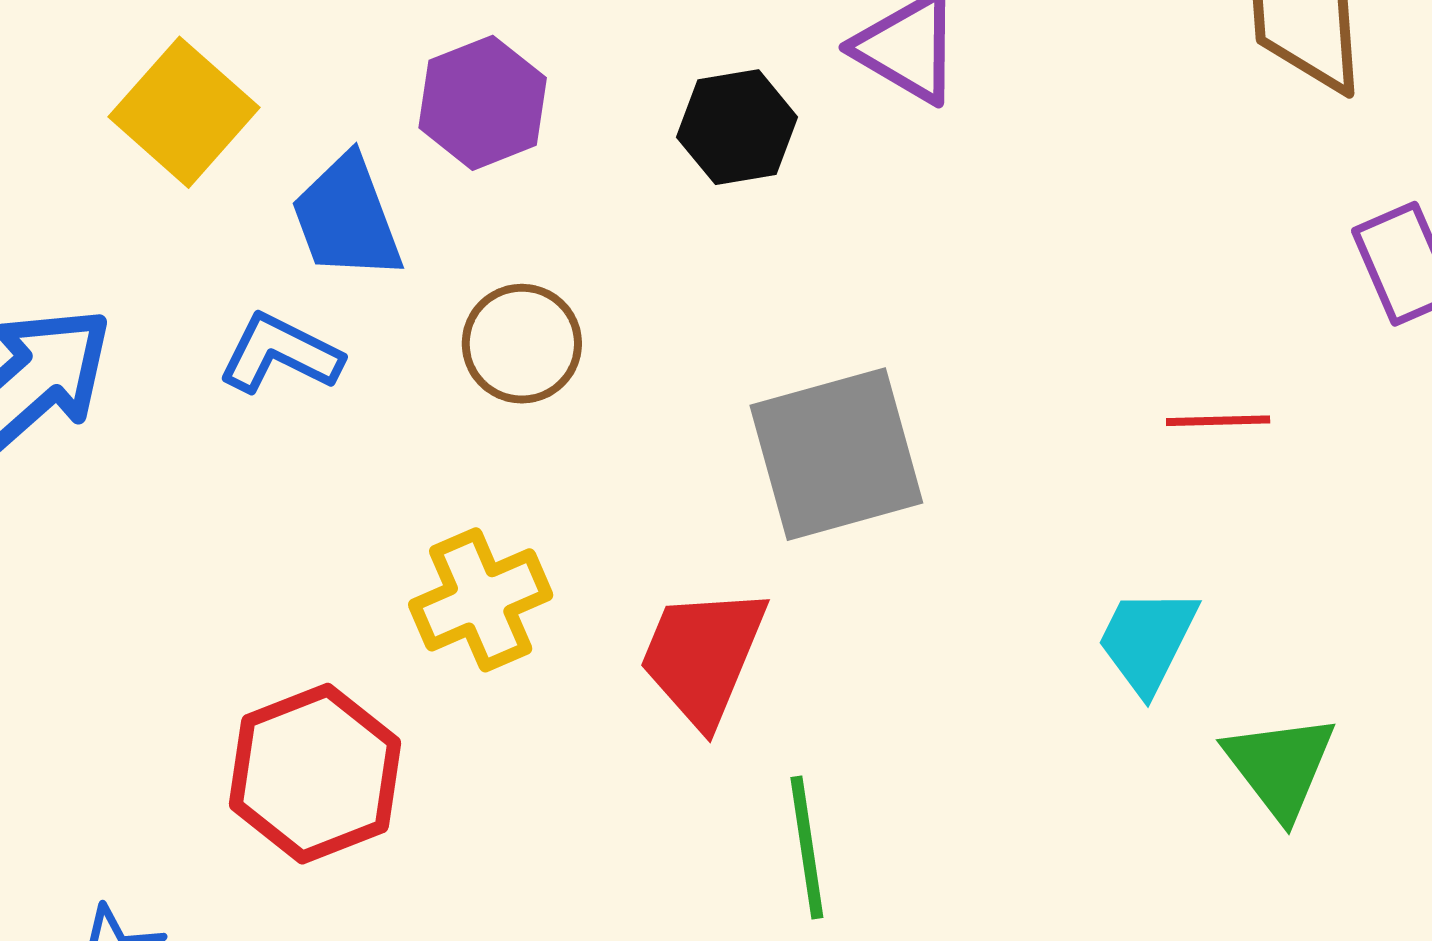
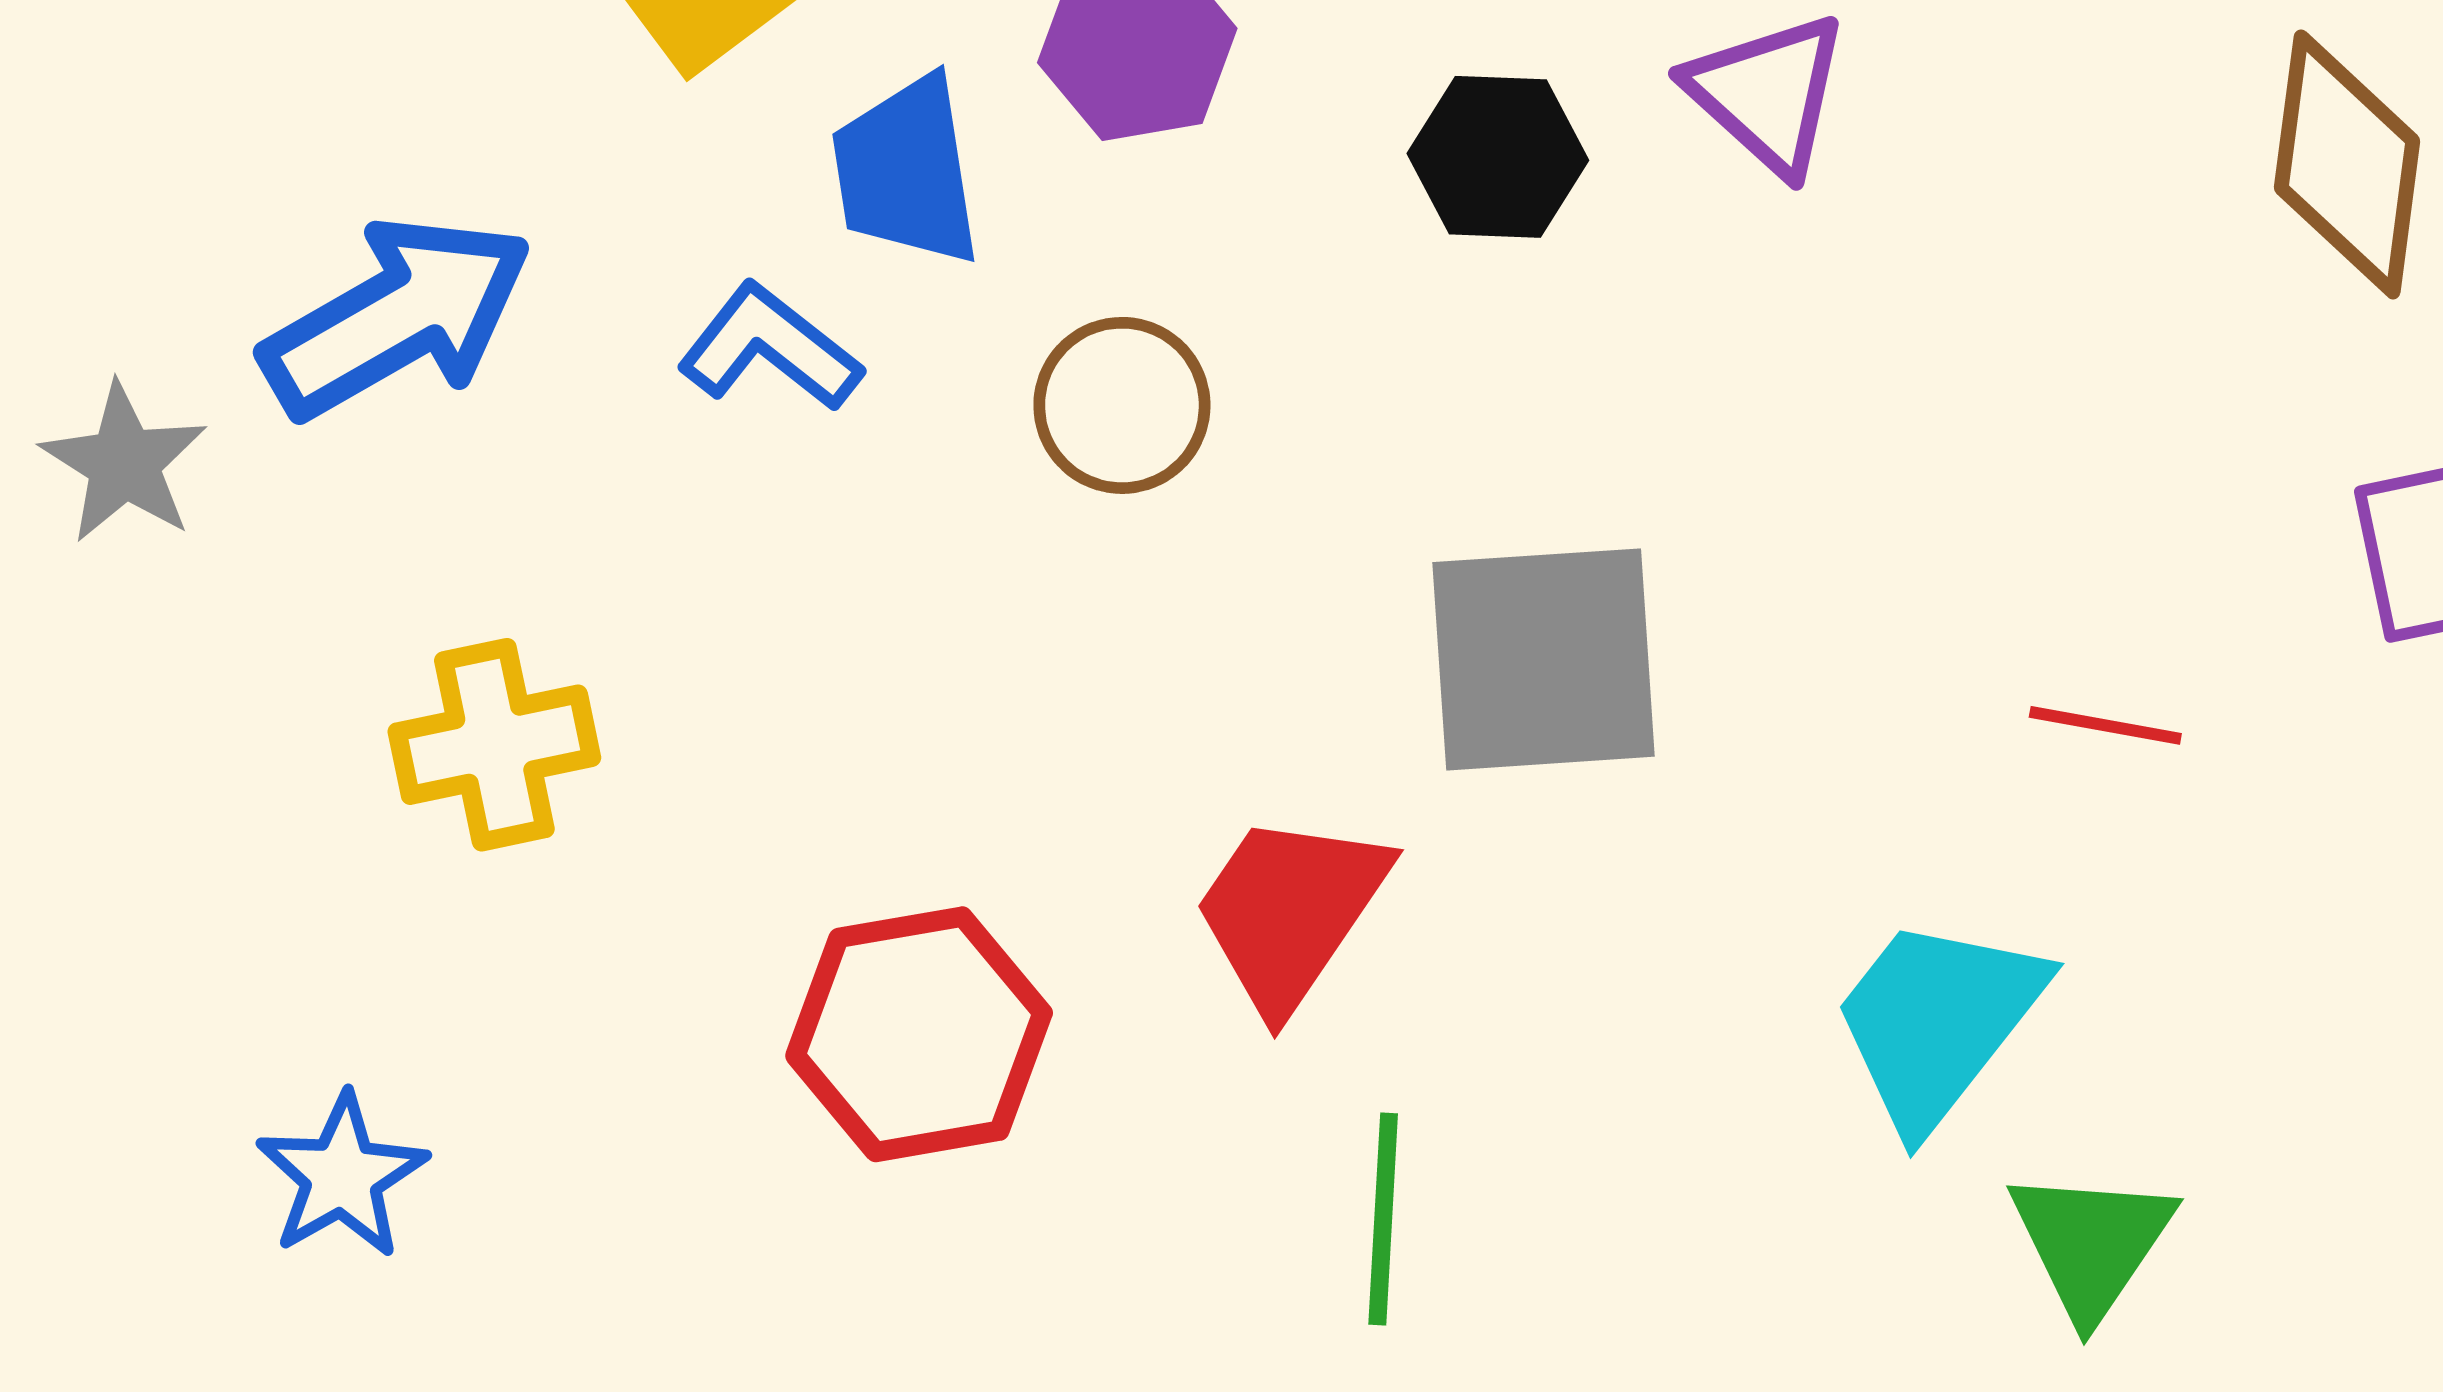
yellow cross: (481, 600) -> (494, 745), moved
cyan trapezoid: (1147, 640) -> (1937, 1022), size x1.4
red hexagon: (315, 774) -> (919, 1034), moved

